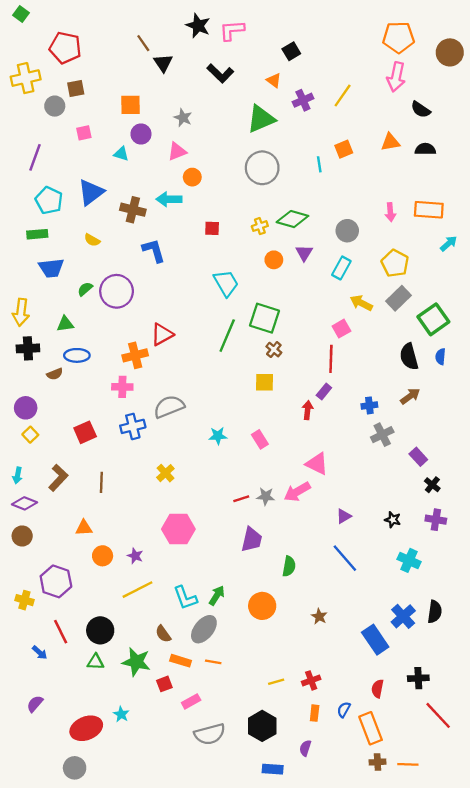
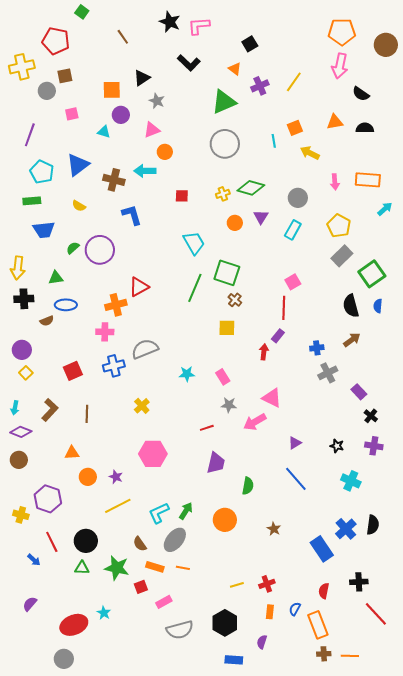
green square: (21, 14) -> (82, 12), moved
black triangle: (163, 63) -> (142, 78), moved, turned 30
yellow arrow: (361, 303) -> (310, 153), moved
gray star: (266, 496) -> (229, 405), moved
cyan L-shape: (185, 598) -> (159, 513), turned 85

